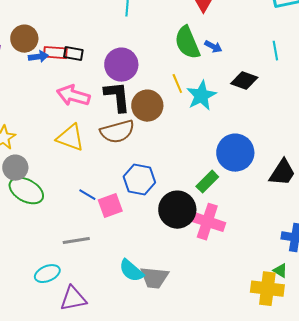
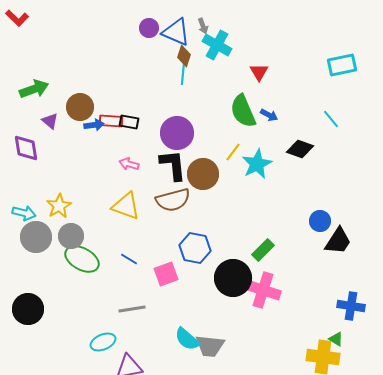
cyan line: (275, 51) -> (331, 119), turned -30
yellow line: (177, 84) -> (233, 152), turned 60
pink arrow: (73, 96) -> (129, 164), size x0.6
blue circle: (235, 153) -> (320, 221), moved, size x0.6
blue line: (87, 195) -> (129, 259), moved

